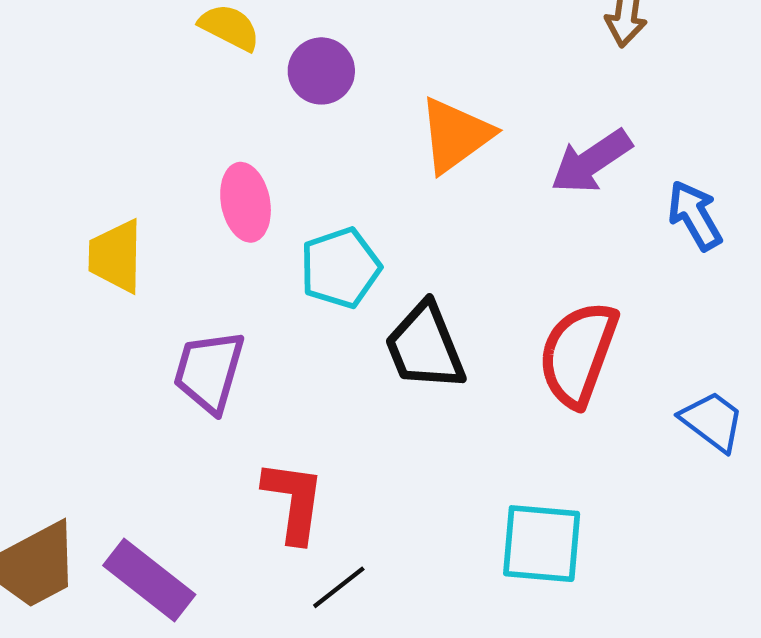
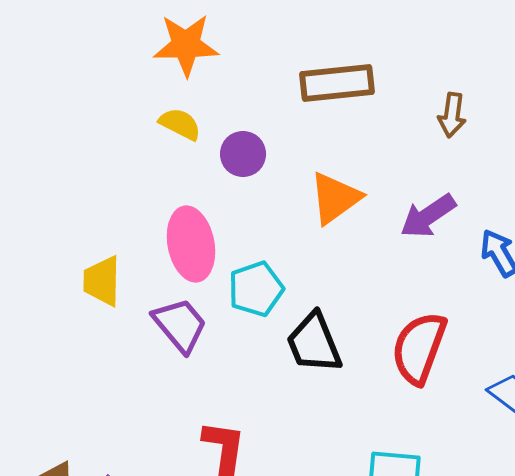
pink ellipse: (246, 202) -> (191, 244), size x1.4
purple trapezoid: (209, 371) -> (180, 325), moved, turned 124

